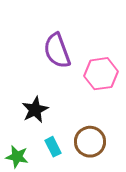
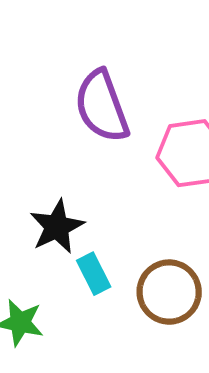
cyan rectangle: (53, 147) -> (94, 274), moved

